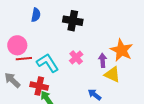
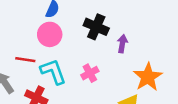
pink circle: (17, 45) -> (50, 34), moved
purple arrow: (103, 60) -> (122, 44), moved

